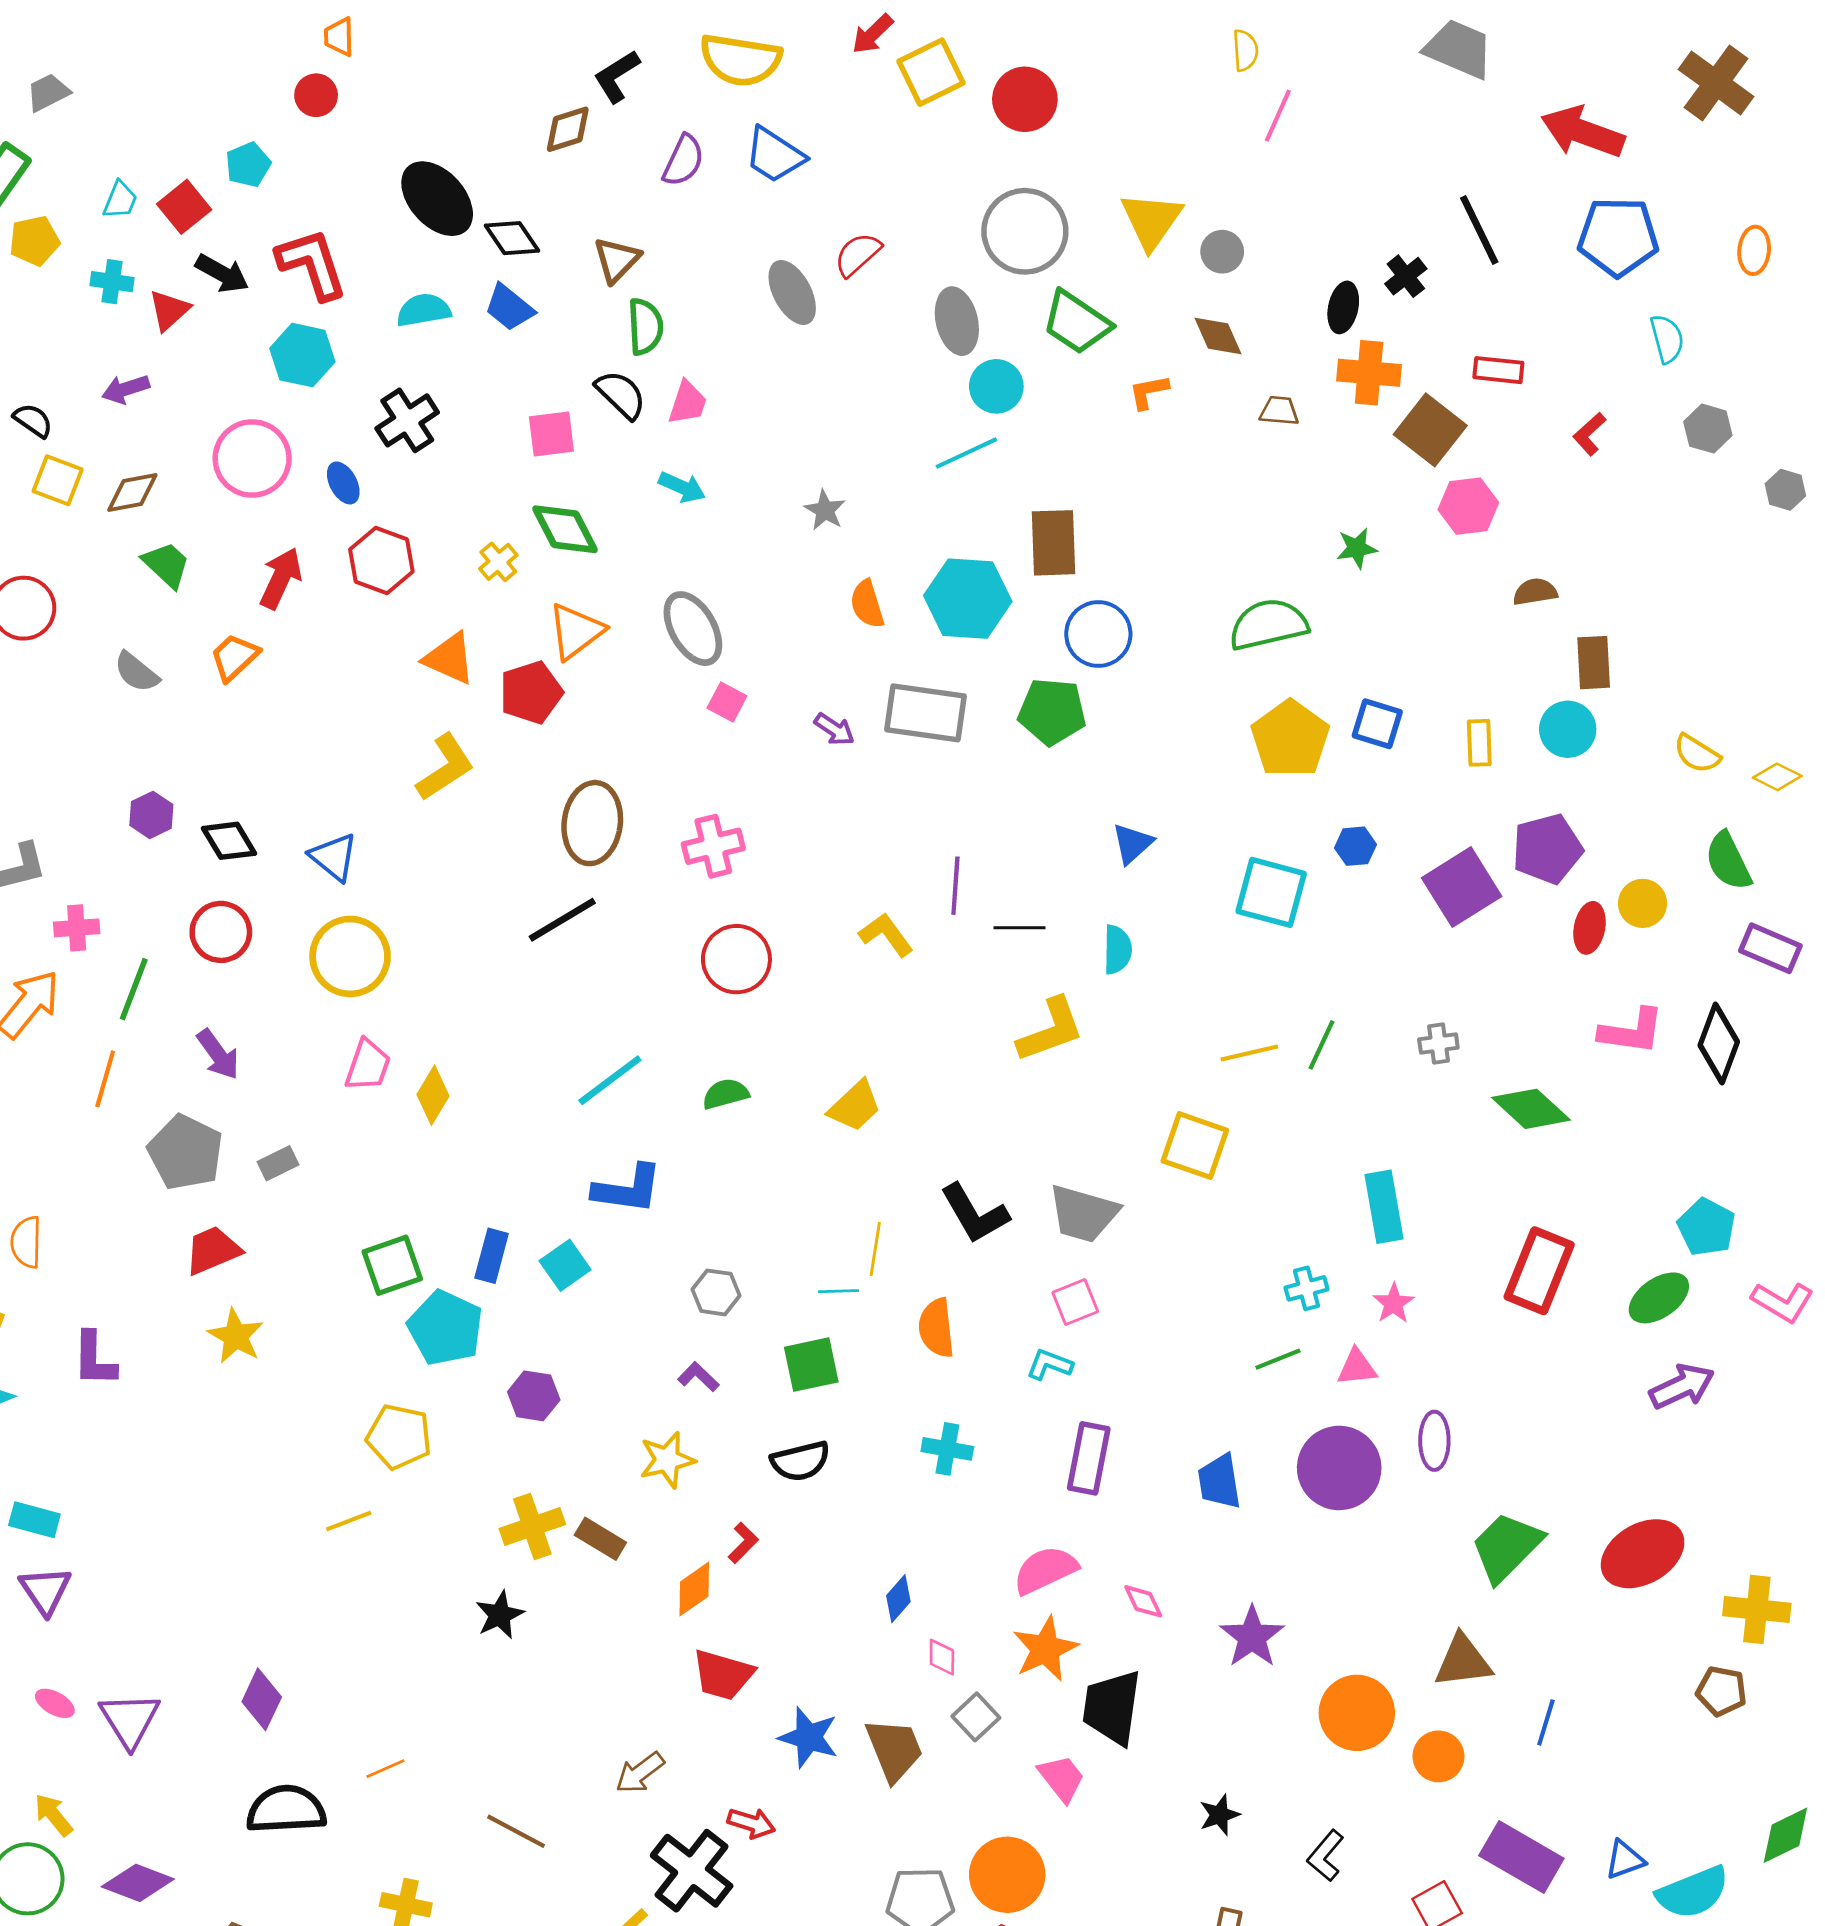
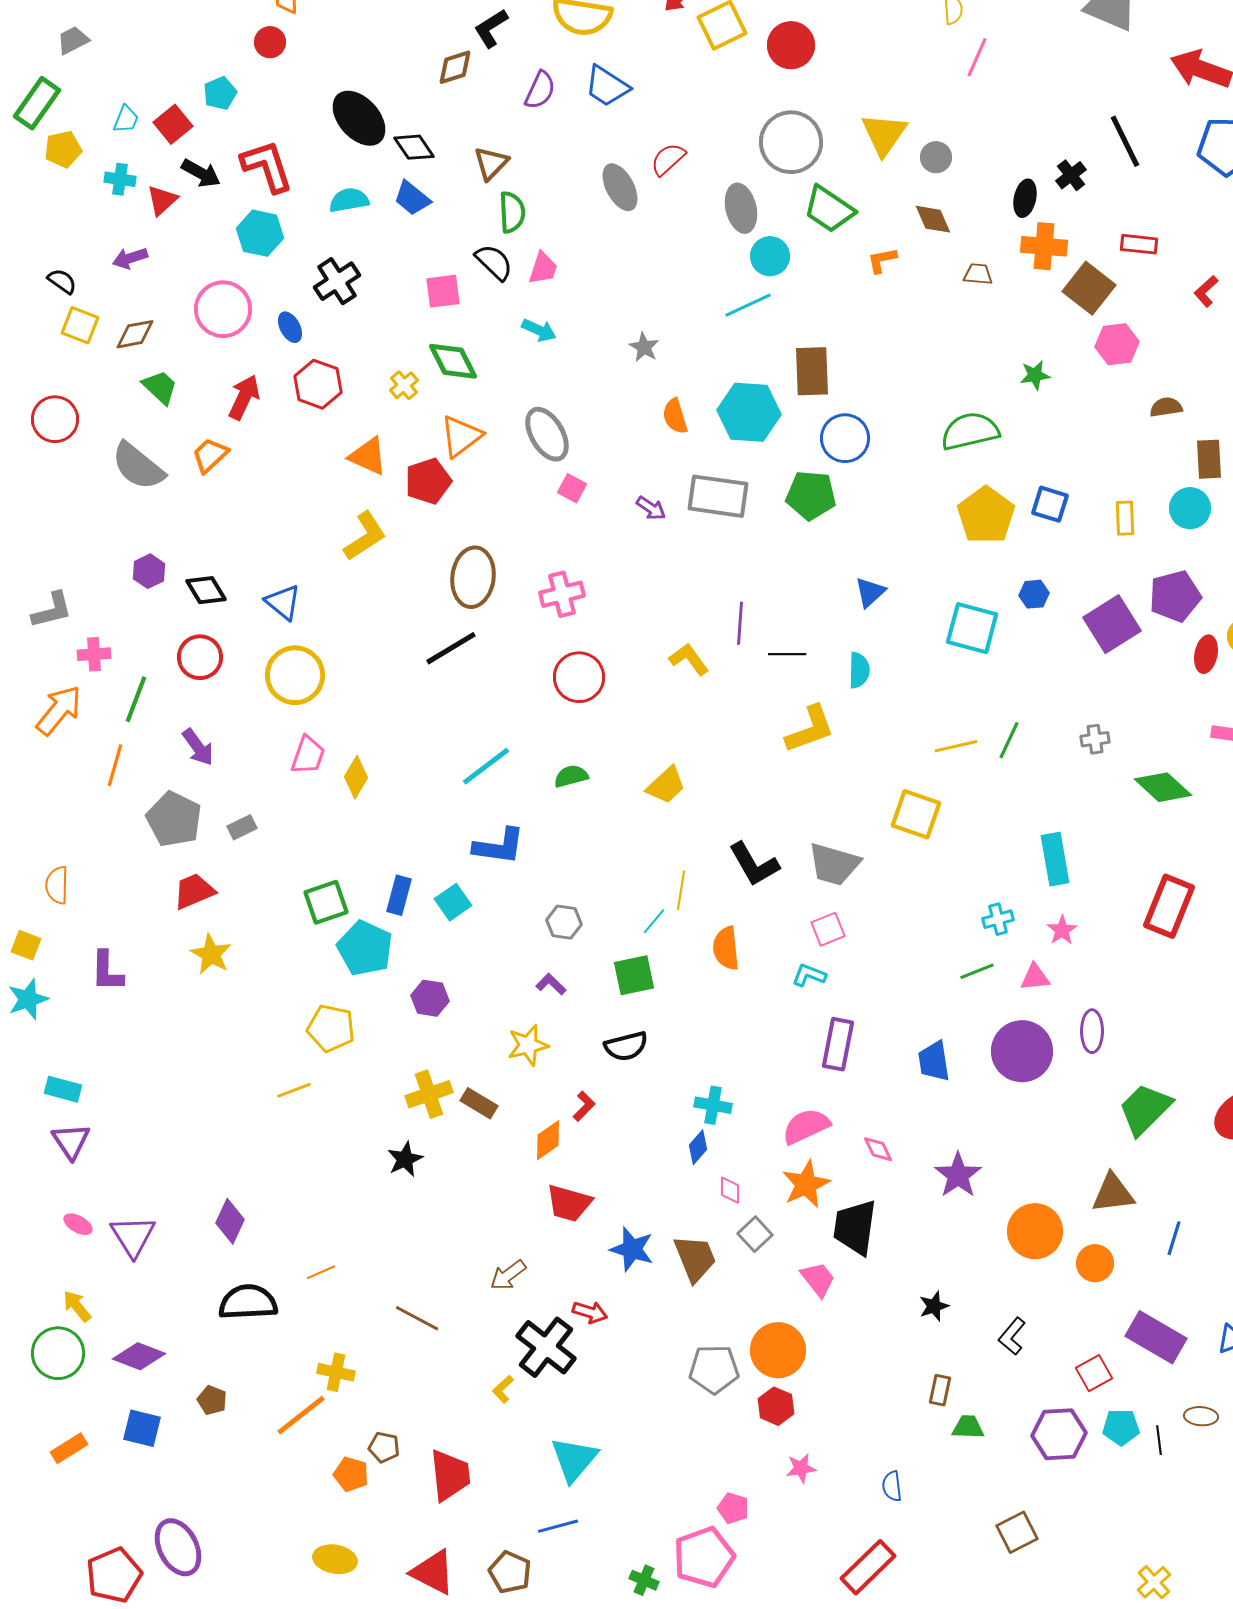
gray semicircle: (136, 672) -> (138, 466), size x1.6
cyan line: (838, 1291) -> (654, 921), turned -48
cyan cross: (947, 1449) -> (713, 1105), moved

